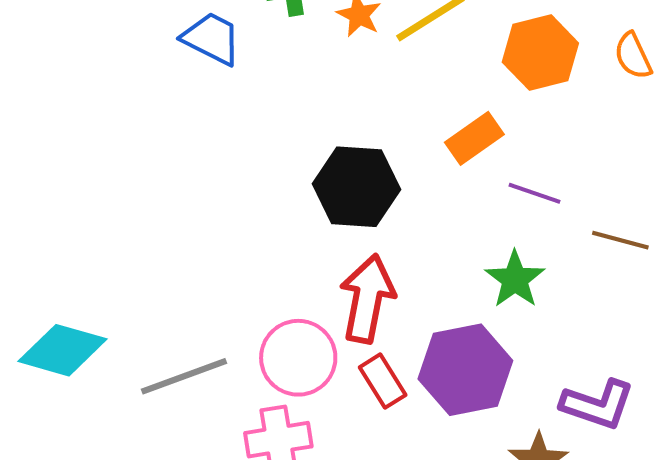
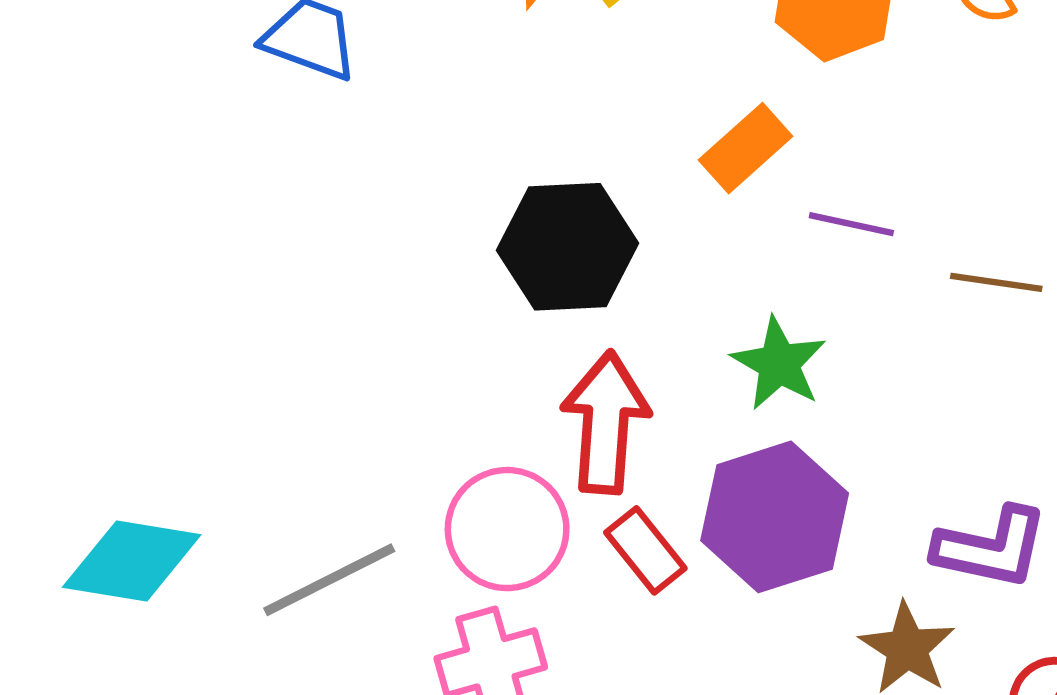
green star: (515, 279) -> (779, 364), moved

